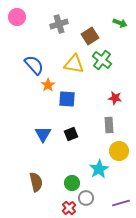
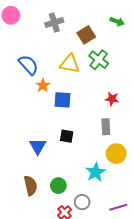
blue triangle: (43, 134) -> (38, 146), moved
black square: (71, 134) -> (67, 136), turned 32
green circle: (72, 183) -> (58, 186), moved

